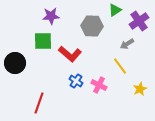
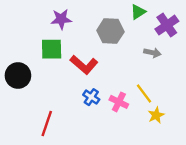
gray arrow: (127, 44) -> (152, 53), turned -136
yellow line: (120, 66) -> (144, 94), moved
yellow star: (140, 89) -> (156, 115), moved

